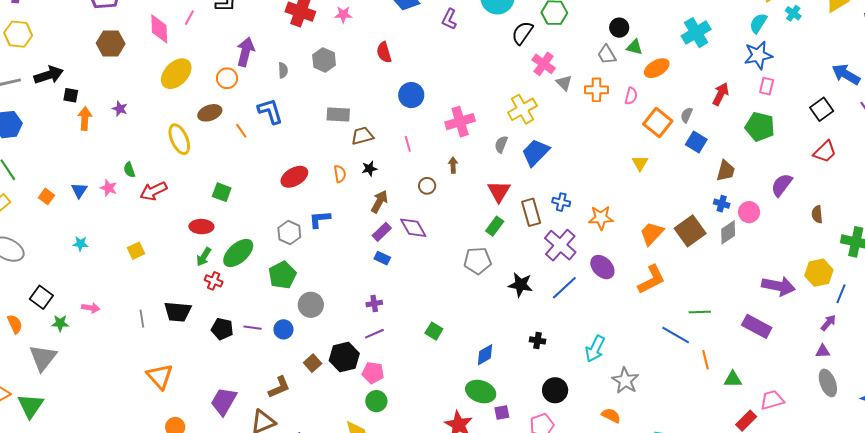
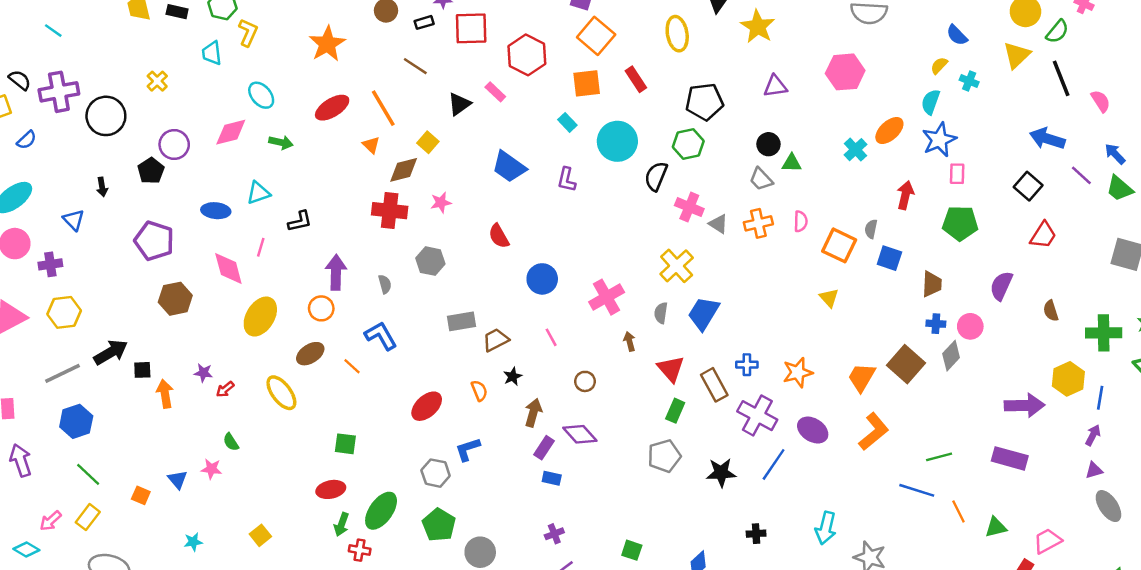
cyan cross: (696, 33) -> (856, 150), moved, size x0.7
orange ellipse: (657, 68) -> (889, 131), moved
brown arrow: (453, 165) -> (630, 341), moved
red arrow: (153, 191) -> (225, 389), moved, size x0.6

